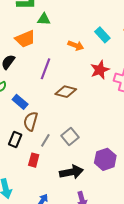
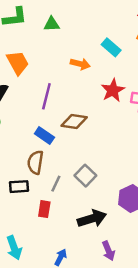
green triangle: (44, 19) -> (52, 24), moved
orange trapezoid: (25, 39) -> (18, 63), turned -90
blue rectangle: (20, 102) -> (44, 136), moved
black rectangle: (15, 139) -> (19, 187), turned 70

